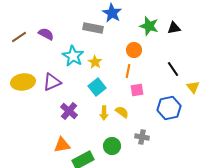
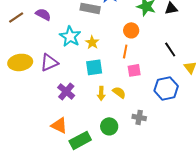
cyan square: (97, 87) -> (94, 67), turned 30
orange triangle: (62, 145) -> (59, 125), turned 36

